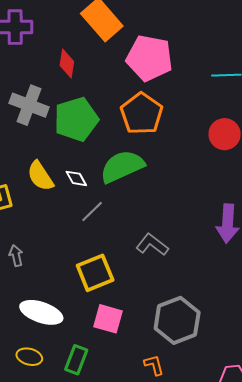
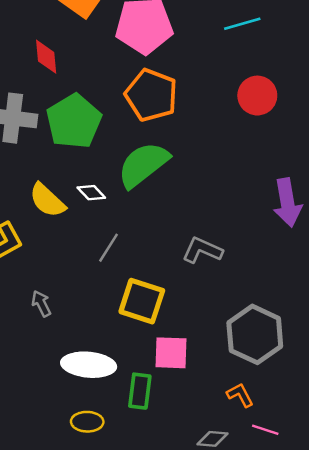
gray line: (92, 212) -> (109, 248), moved
yellow square: (95, 273) -> (142, 301), turned -36
green rectangle: (76, 360) -> (140, 391), moved

